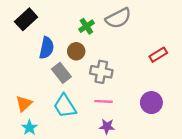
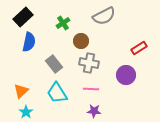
green cross: (86, 26) -> (63, 23), moved
blue semicircle: (47, 48) -> (29, 42), moved
brown circle: (76, 51) -> (81, 41), moved
purple circle: (151, 103) -> (126, 75), moved

